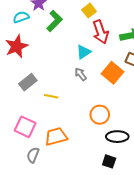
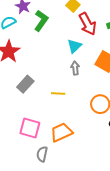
gray arrow: (81, 74) -> (75, 68), turned 40
yellow line: (51, 96) -> (58, 94), moved

